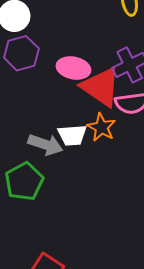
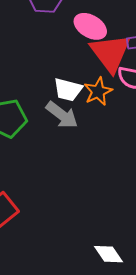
gray arrow: (45, 145) -> (62, 115), moved

